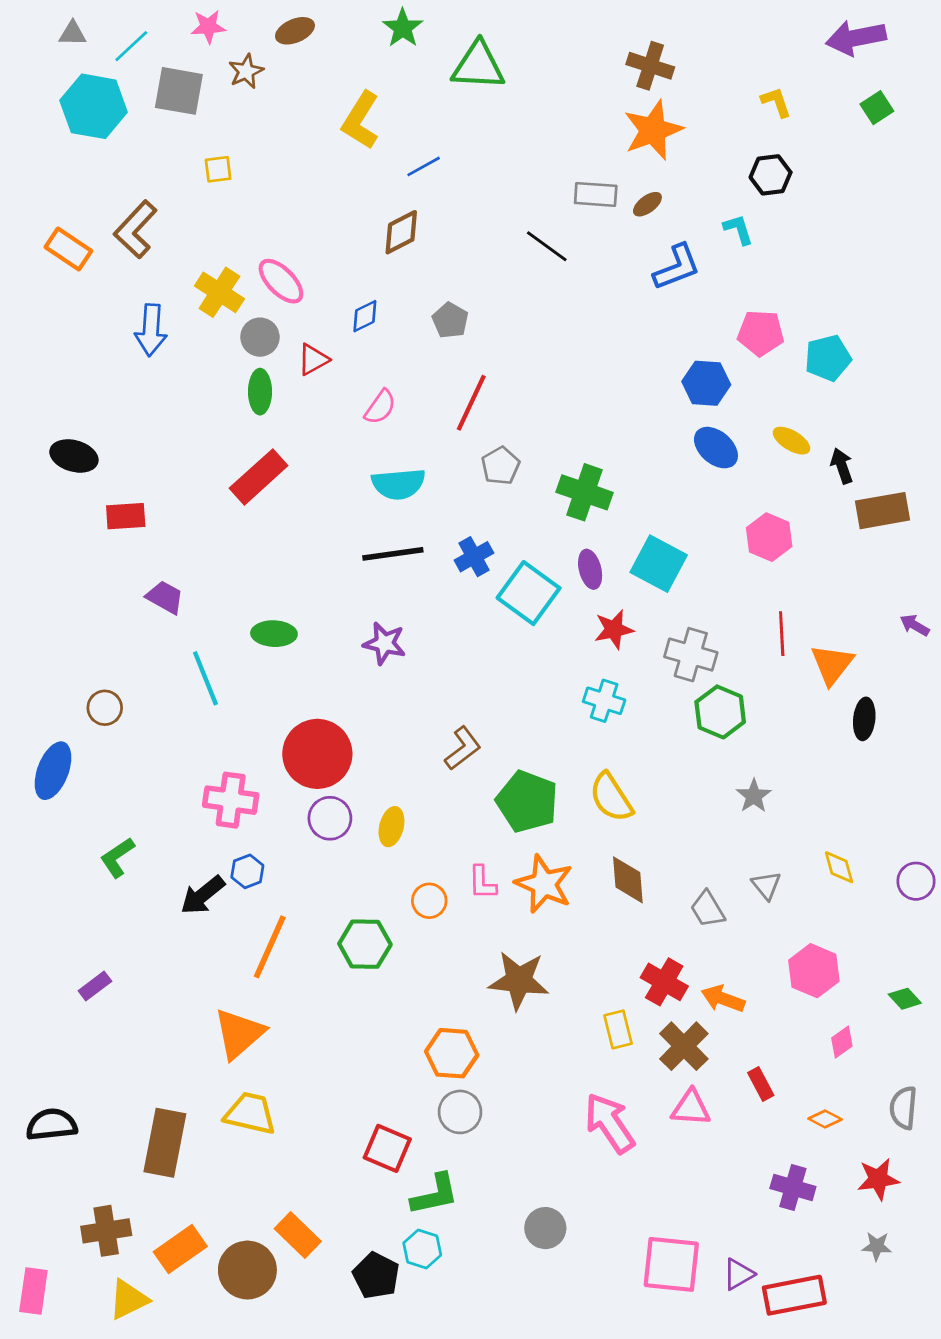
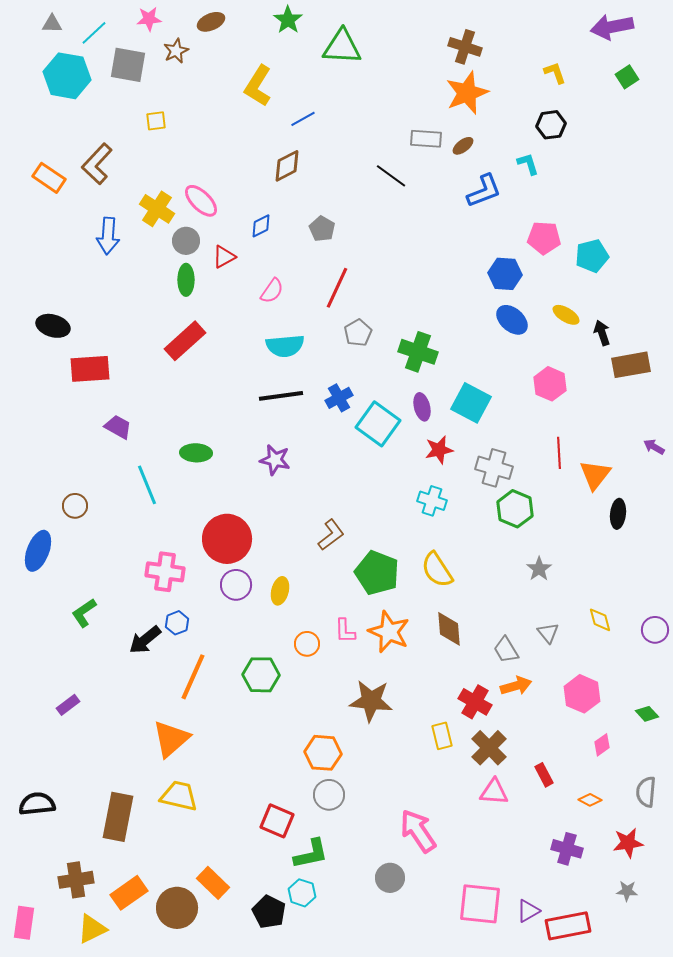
red rectangle: (126, 516) -> (90, 369), size x1.4
orange arrow: (723, 999) -> (516, 686), moved, turned 144
pink arrow: (610, 1123) -> (418, 831), moved

